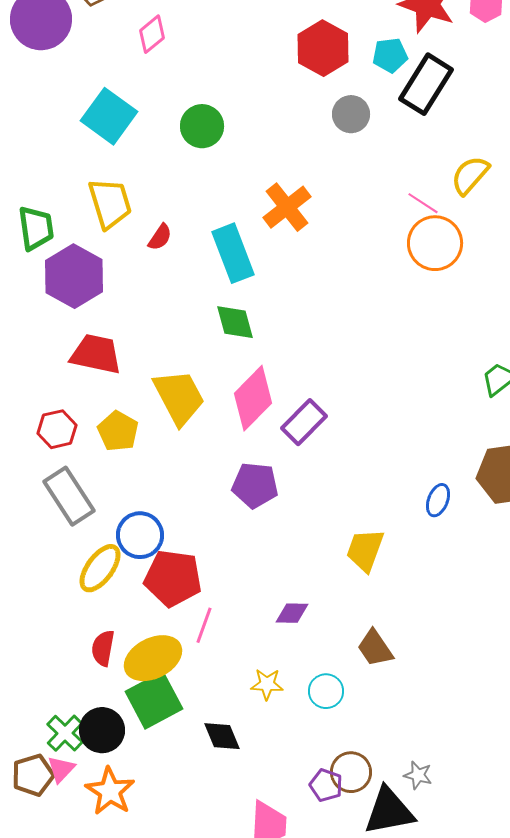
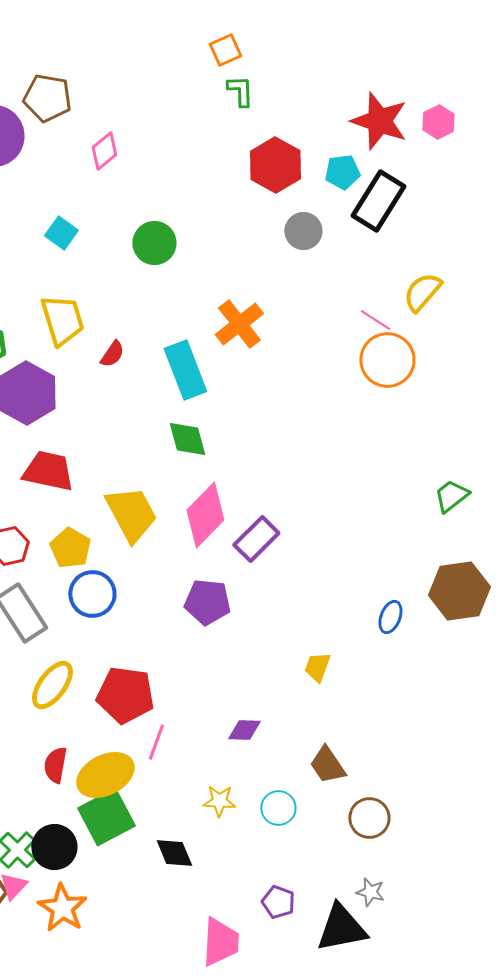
cyan square: (109, 116) -> (61, 233), size x0.6
blue circle: (140, 535) -> (92, 594), moved
yellow trapezoid: (365, 550) -> (317, 667), size x0.7
brown circle: (351, 772) -> (369, 818), moved

